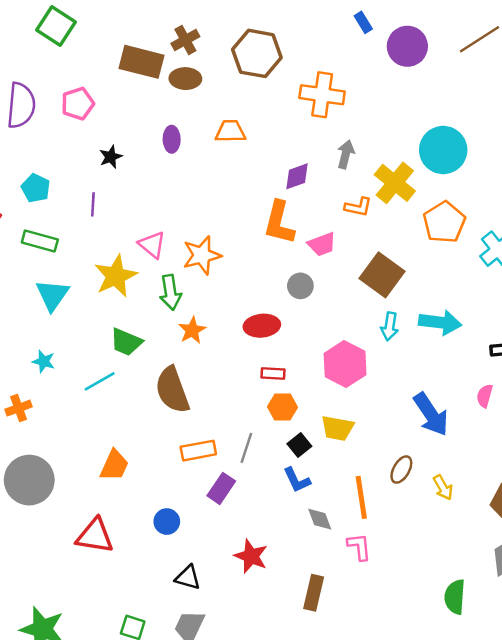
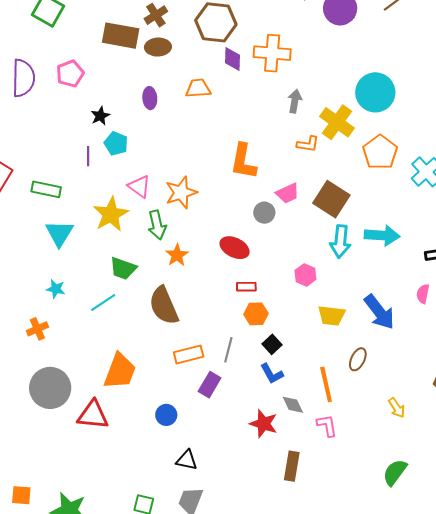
purple diamond: (297, 176) -> (232, 59), moved, turned -65
cyan pentagon: (36, 188) -> (116, 143), moved
pink trapezoid: (322, 244) -> (288, 193), moved
red ellipse: (262, 326) -> (235, 248), turned 36
cyan arrow: (390, 326) -> (340, 241), size x1.4
pink hexagon: (345, 364) -> (305, 275), size x0.6
yellow trapezoid: (337, 428) -> (332, 316), moved
orange trapezoid: (114, 465) -> (120, 371), size x1.4
yellow arrow: (443, 488) -> (397, 408), moved
red triangle: (95, 536) -> (93, 415), moved
red star: (251, 556) -> (264, 424), moved
green semicircle: (455, 597) -> (395, 472), moved, turned 36

